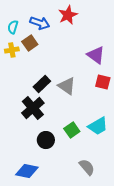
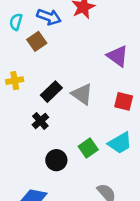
yellow cross: (12, 50) -> (15, 81), moved
red square: (103, 82) -> (124, 101), moved
black cross: (33, 108) -> (40, 121), size x0.6

